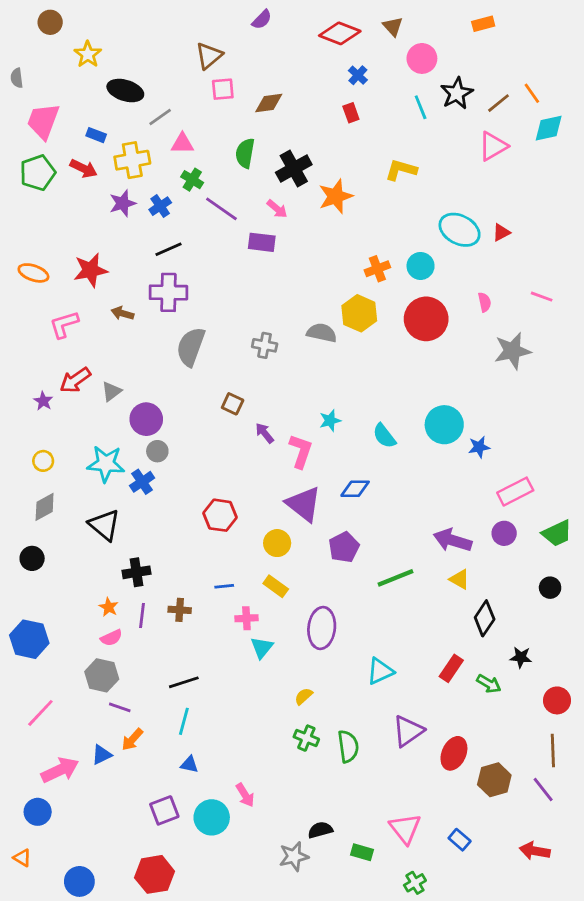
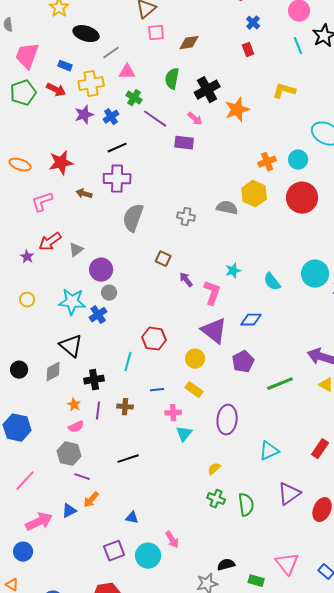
gray diamond: (45, 507) -> (53, 372), moved
cyan line: (184, 721) -> (128, 362), moved

